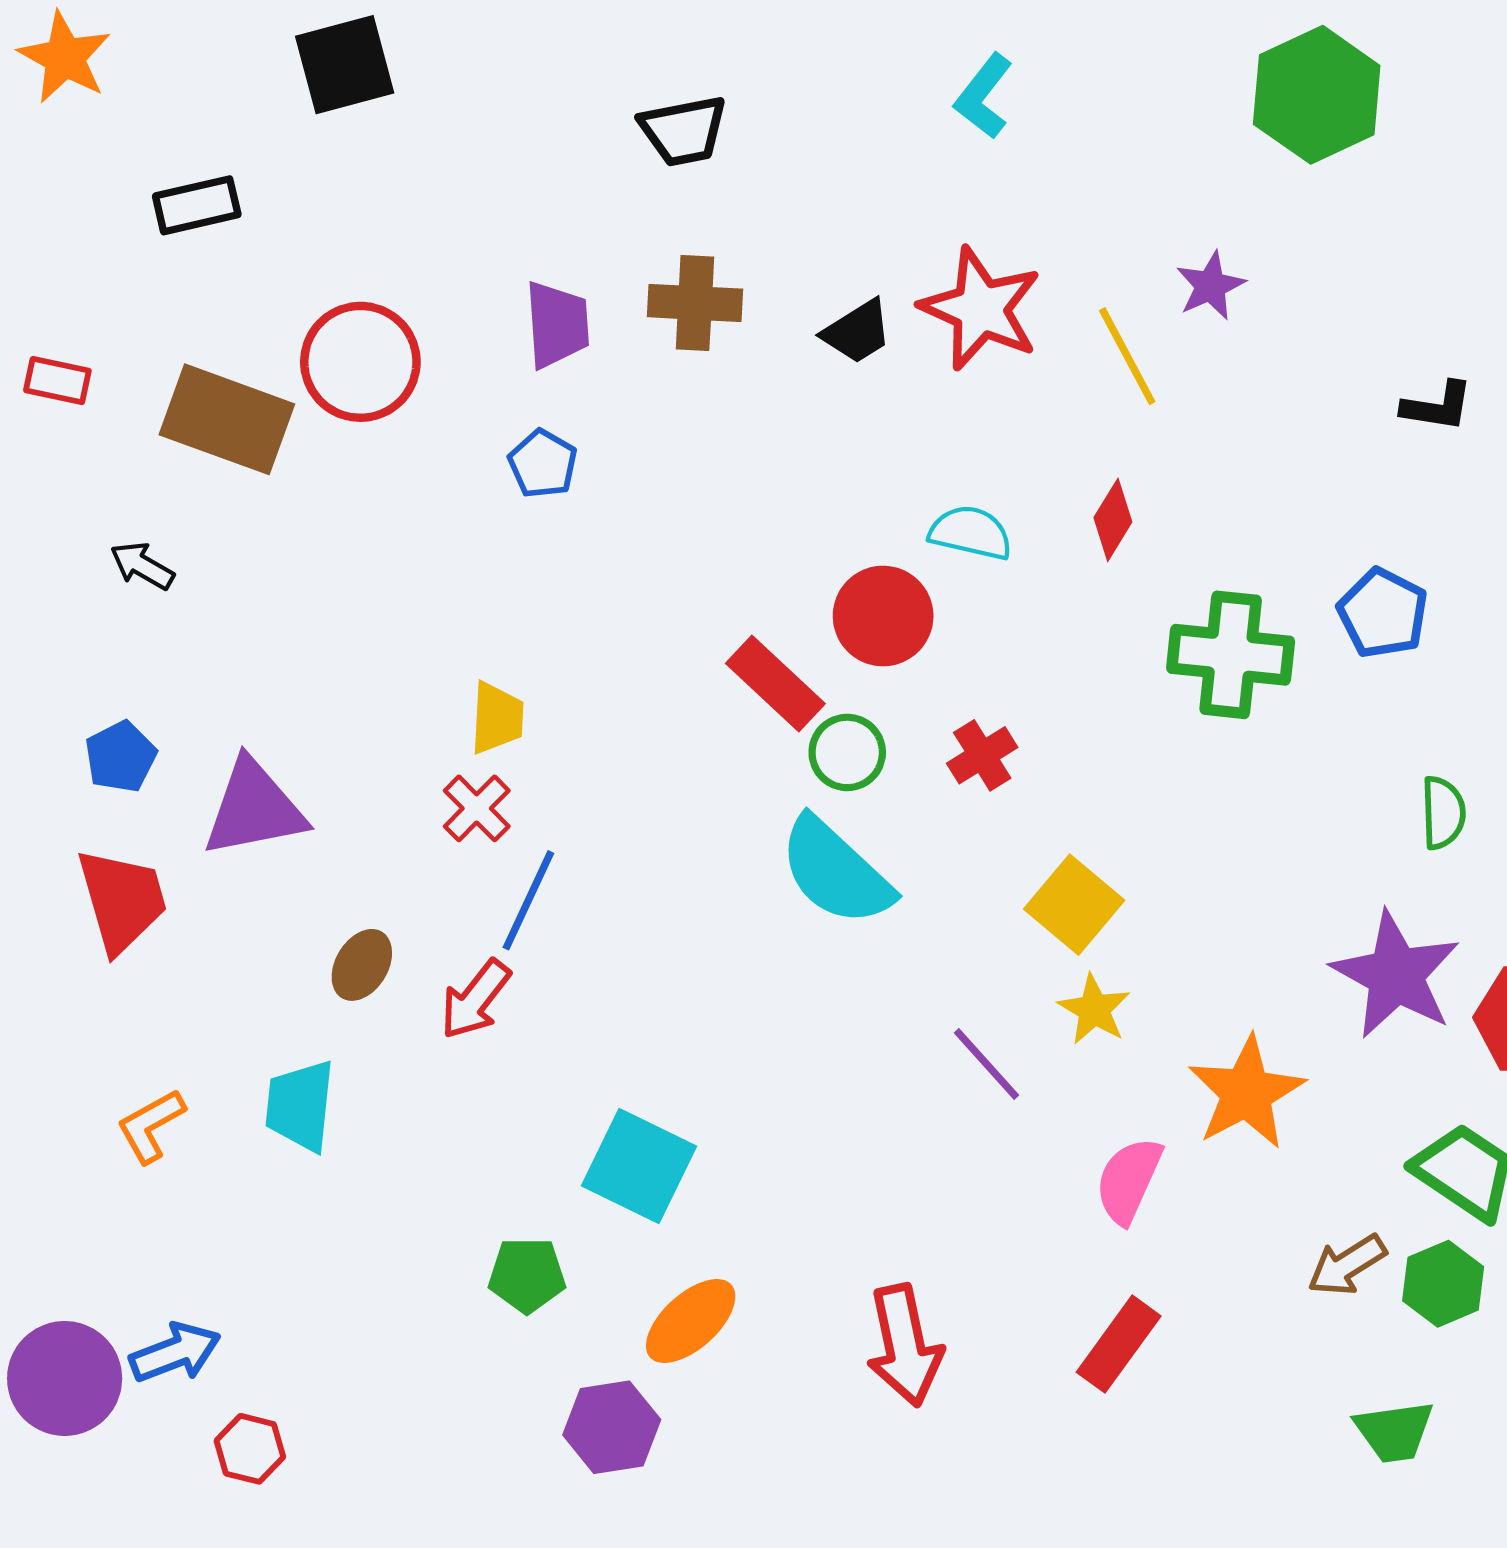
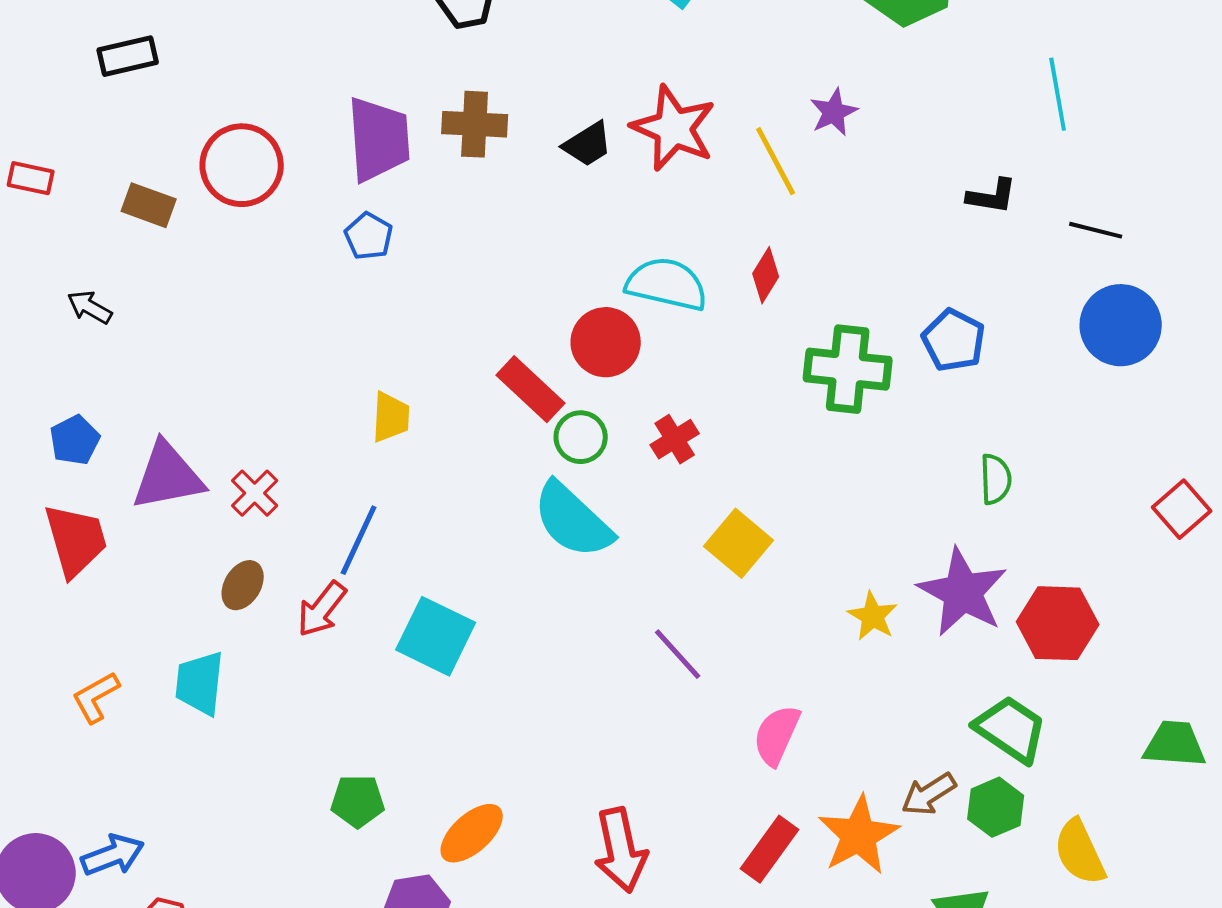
purple trapezoid: (557, 325) -> (379, 139), size x1.4
brown rectangle: (227, 419) -> (149, 205), size x0.6
cyan semicircle: (971, 533) -> (667, 284), size x1.4
yellow trapezoid: (497, 718) -> (391, 417), moved
red cross: (477, 808) -> (255, 493), moved
yellow star: (1094, 1009) -> (873, 616), moved
orange star: (1246, 1093) -> (859, 835), moved
cyan square: (639, 1166) -> (436, 636), moved

